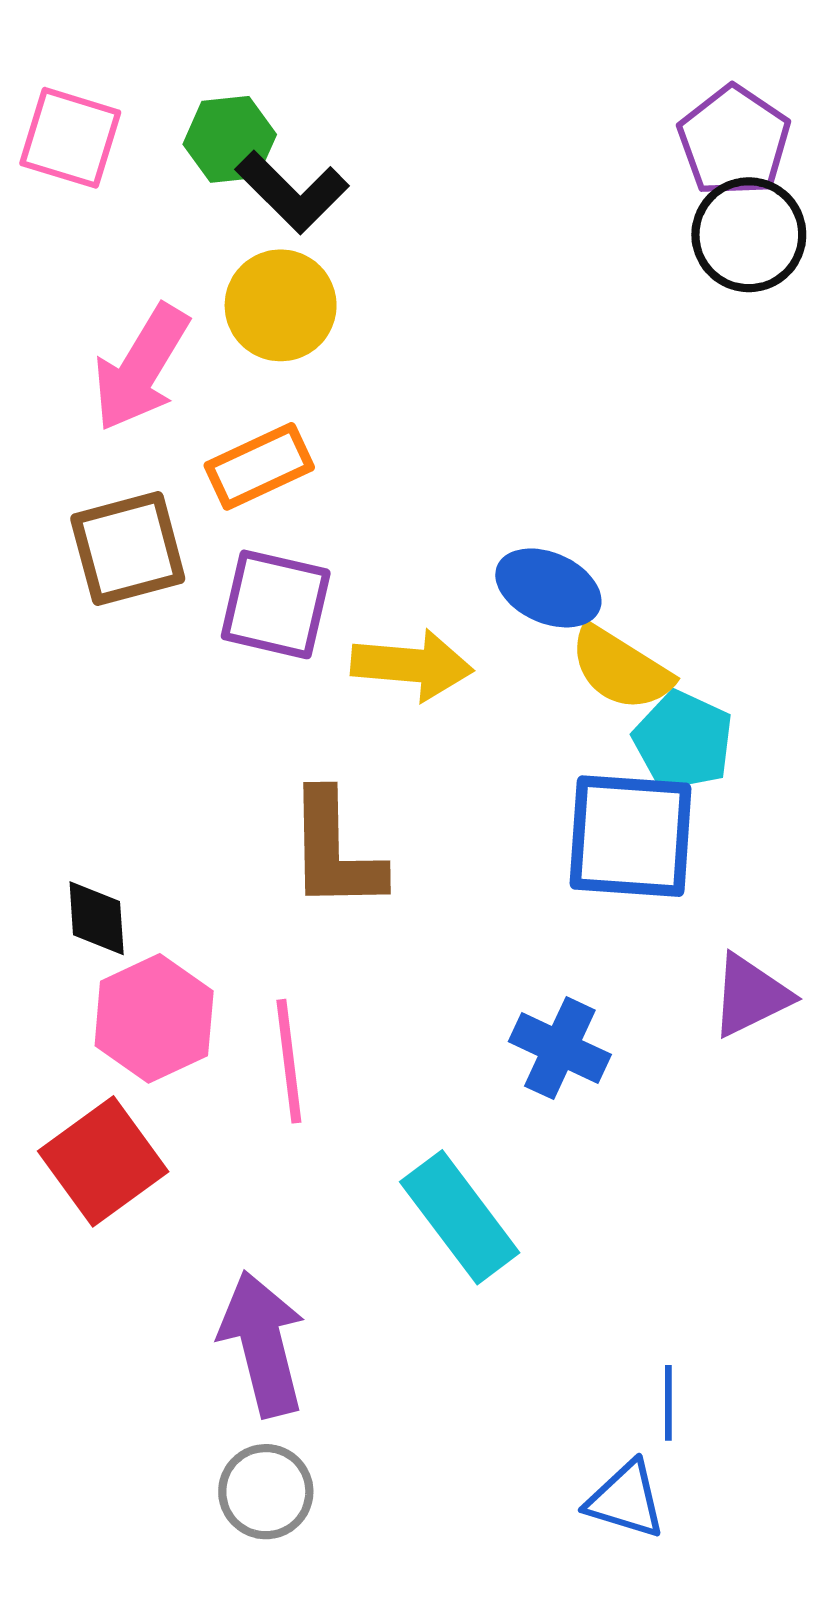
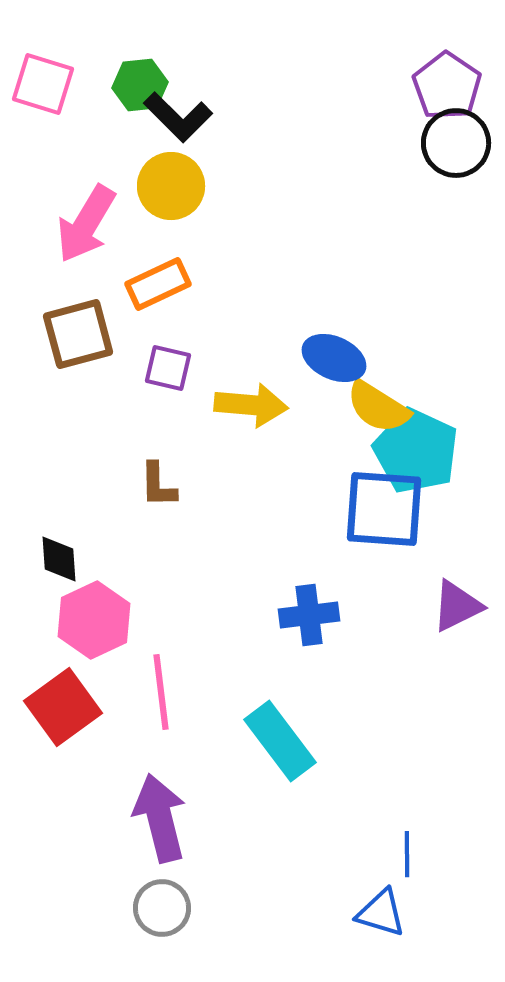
purple square: (276, 604) -> (168, 368), size x0.7
cyan pentagon: (683, 741) -> (416, 451), size x1.4
brown L-shape: (335, 851) -> (158, 485), moved, size x0.6
blue cross: (560, 1048) -> (309, 615), moved, turned -32
pink line: (289, 1061) -> (161, 692), moved

